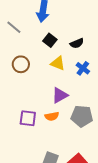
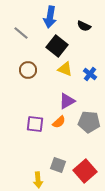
black square: (50, 40) -> (57, 46), size x1.5
black semicircle: (77, 43) -> (84, 26), moved, turned 48
orange semicircle: (52, 116) -> (59, 122), turned -32

